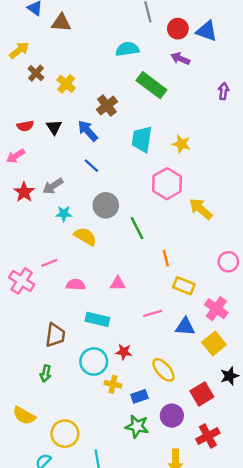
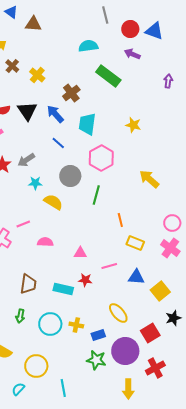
black triangle: (54, 127) -> (27, 111), size x1.5
cyan trapezoid: (142, 139) -> (87, 124), moved
pink hexagon: (167, 184) -> (101, 158), moved
green line: (137, 228) -> (96, 195), turned 42
pink triangle: (118, 283) -> (80, 253), moved
pink cross: (216, 309) -> (170, 248), moved
cyan rectangle: (97, 319) -> (63, 289), moved
red star: (124, 352) -> (85, 280), moved
cyan circle: (94, 362) -> (50, 324), moved
purple circle: (172, 416) -> (125, 351), size x1.4

